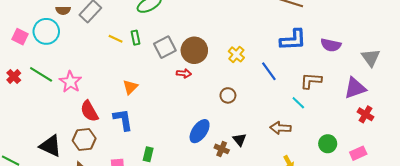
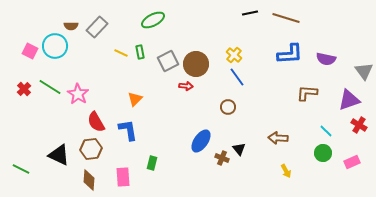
yellow cross: (236, 54) -> (234, 55), moved
blue line: (269, 71) -> (237, 77), moved
cyan line: (298, 103) -> (326, 131), moved

